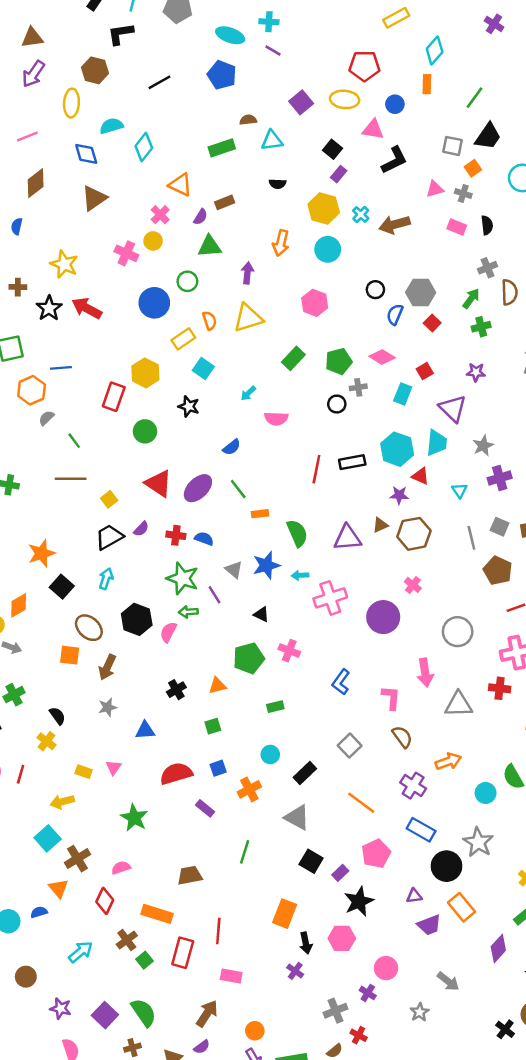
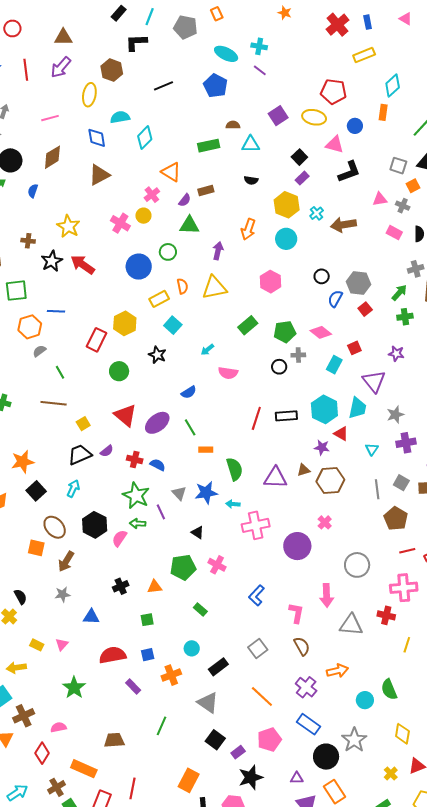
green rectangle: (275, 707) -> (200, 610), turned 48

